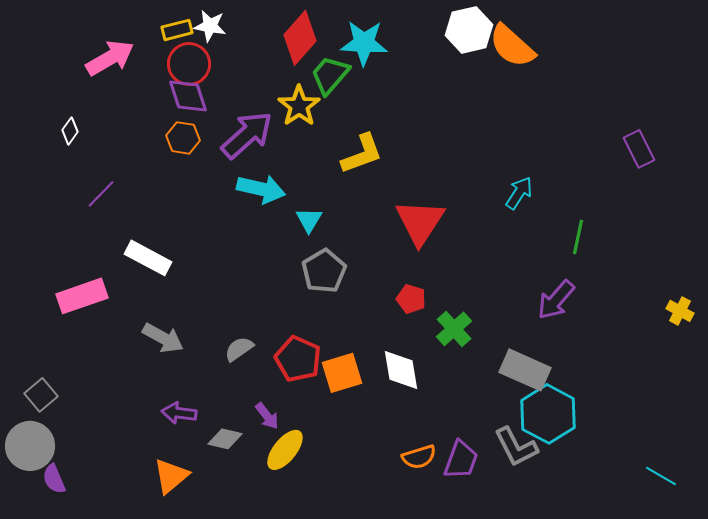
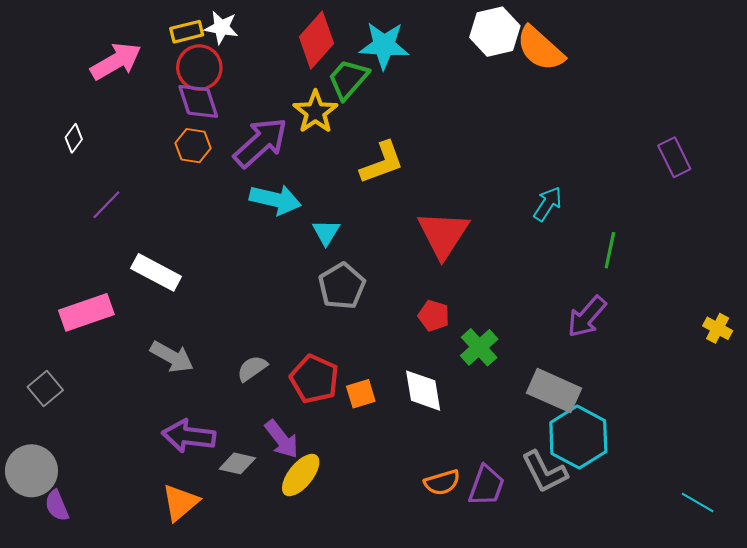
orange square: (342, 373) -> (361, 394), size x0.7
gray square: (41, 395) -> (45, 388), moved
purple arrow: (179, 413) -> (189, 436), size x1.4
purple arrow: (267, 416) -> (282, 439), size x1.4

